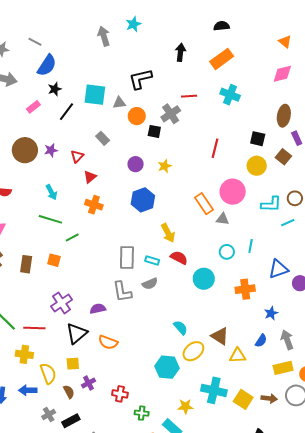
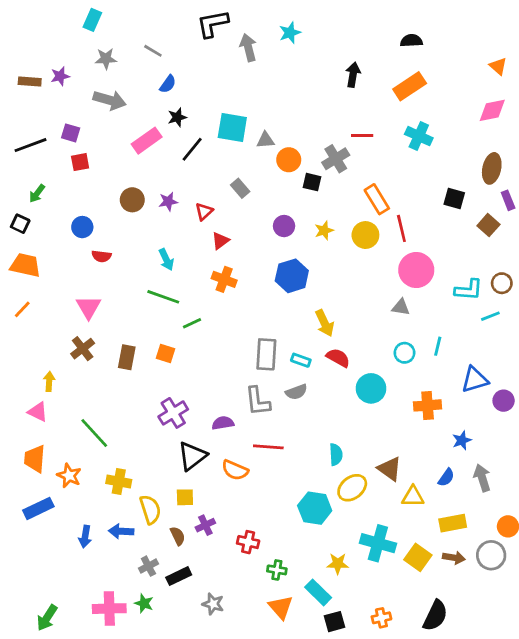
blue semicircle: (47, 65) -> (168, 84), size x0.6
black L-shape: (140, 79) -> (213, 24), moved
pink rectangle: (33, 107) -> (147, 141), size x1.5
red line: (215, 148) -> (401, 228), moved, turned -30
brown circle: (25, 150) -> (132, 200), size x0.7
yellow circle: (257, 166) -> (365, 235), moved
orange rectangle: (204, 204) -> (377, 199), moved
red line: (34, 328) -> (268, 447), moved
cyan semicircle: (181, 328) -> (336, 454), turned 35
yellow rectangle: (283, 368) -> (453, 523), moved

